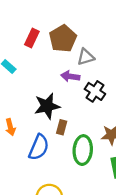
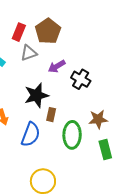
gray triangle: (86, 57) -> (29, 53), moved
purple arrow: (70, 76) -> (57, 66), turned -36

